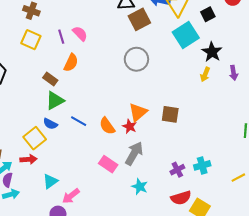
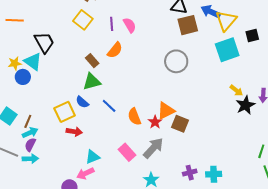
black star: (212, 52) -> (245, 105), moved
yellow arrow: (205, 74) -> (236, 91), turned -88
brown square: (170, 114) -> (180, 124), moved
red arrow: (29, 159) -> (74, 132), moved
cyan triangle: (50, 181) -> (93, 157), moved

